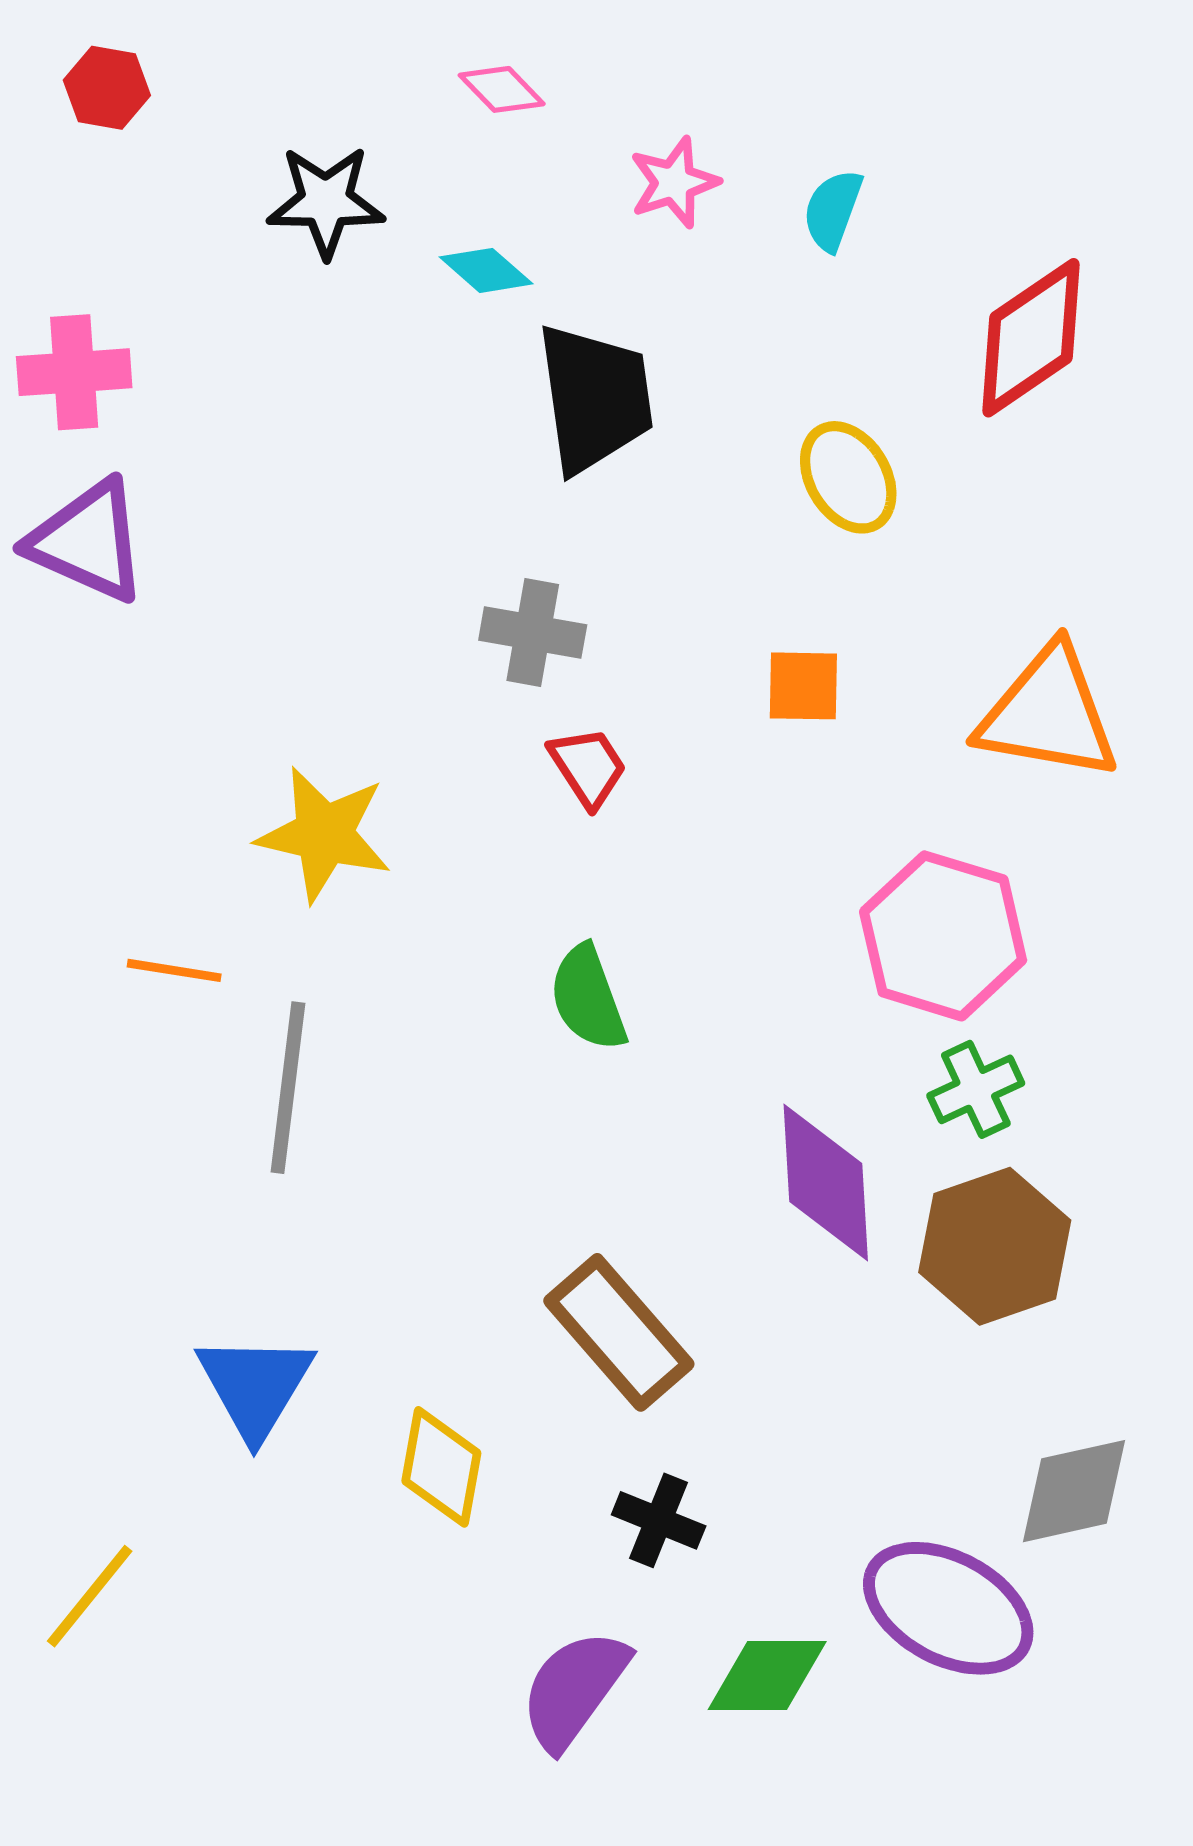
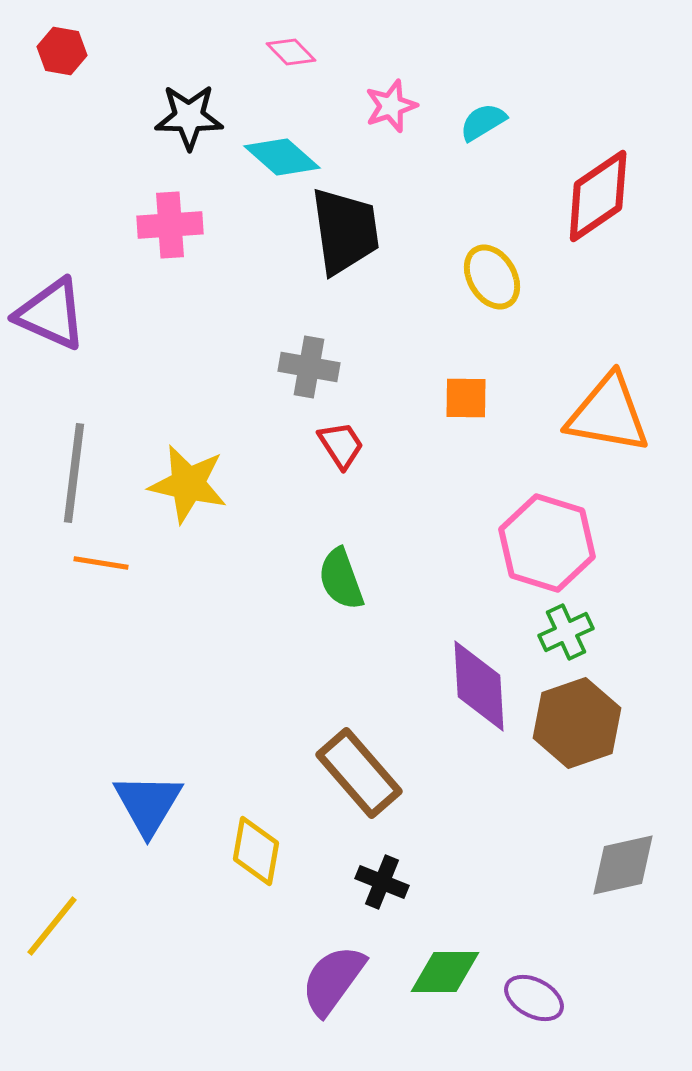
cyan semicircle: (833, 210) -> (483, 122), turned 39
cyan diamond: (486, 270) -> (282, 157), size x1.4
pink cross: (74, 372) -> (170, 225), moved
gray line: (288, 1088) -> (74, 473), moved
purple ellipse: (948, 1608) -> (534, 998), moved, size x0.6

